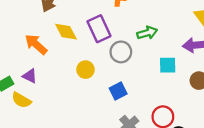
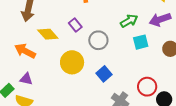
purple rectangle: (99, 29) -> (75, 25), size x0.6
green arrow: (147, 33) -> (129, 21), moved
yellow circle: (85, 70) -> (72, 62), size x1.5

